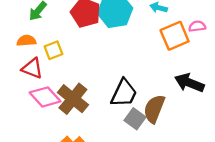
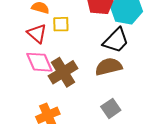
black trapezoid: (124, 93) -> (116, 40), moved
brown semicircle: (154, 109) -> (109, 67), moved, turned 36

